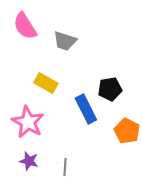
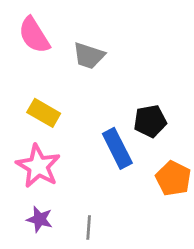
yellow rectangle: (46, 83) -> (44, 113), moved

